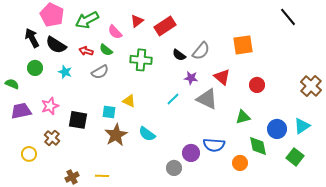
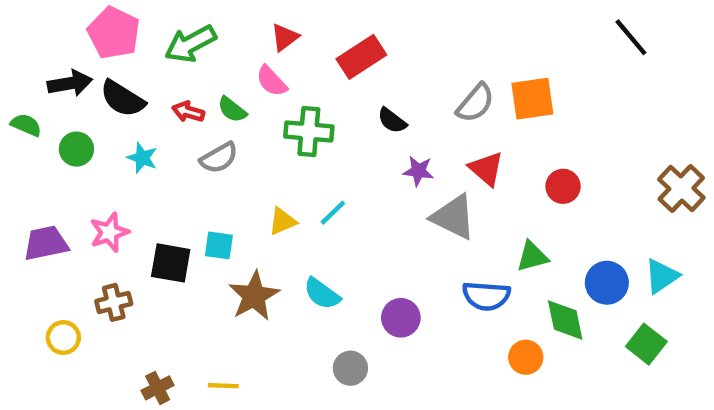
red triangle: (137, 21) -> (285, 37), moved
pink semicircle: (115, 32) -> (272, 81), moved
black arrow: (32, 38) -> (70, 83), turned 108
gray semicircle: (201, 51) -> (475, 103), moved
green semicircle: (12, 84) -> (26, 125), moved
cyan line: (173, 99) -> (333, 213), moved
yellow triangle: (129, 101) -> (282, 221), turned -48
cyan square: (109, 112) -> (219, 245), moved
brown cross: (52, 138) -> (114, 302), turned 35
blue semicircle: (214, 145) -> (486, 296), moved
purple circle: (191, 153) -> (401, 318), moved
gray circle: (174, 168) -> (350, 368), moved

